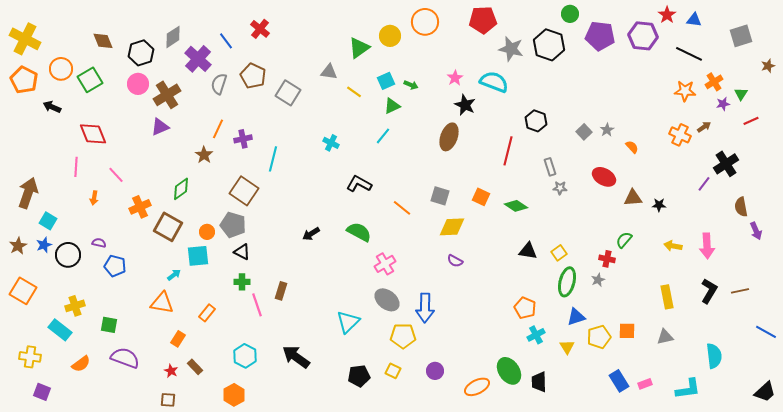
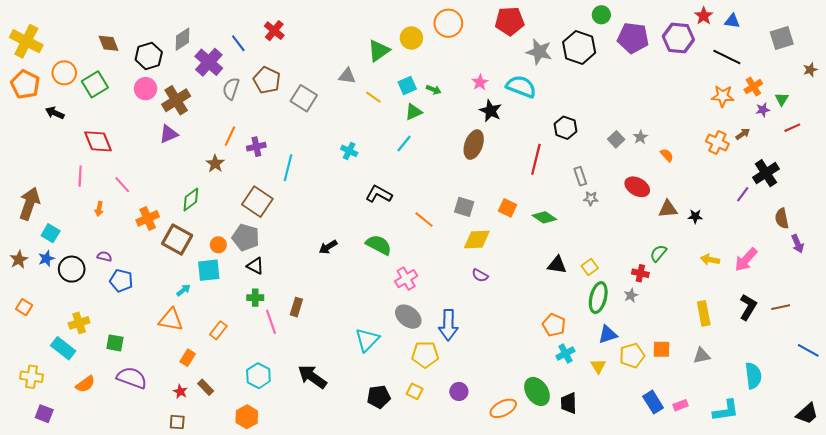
pink arrow: (707, 246) -> (746, 260), turned 45
orange square: (23, 291) -> (24, 307), size x0.6

